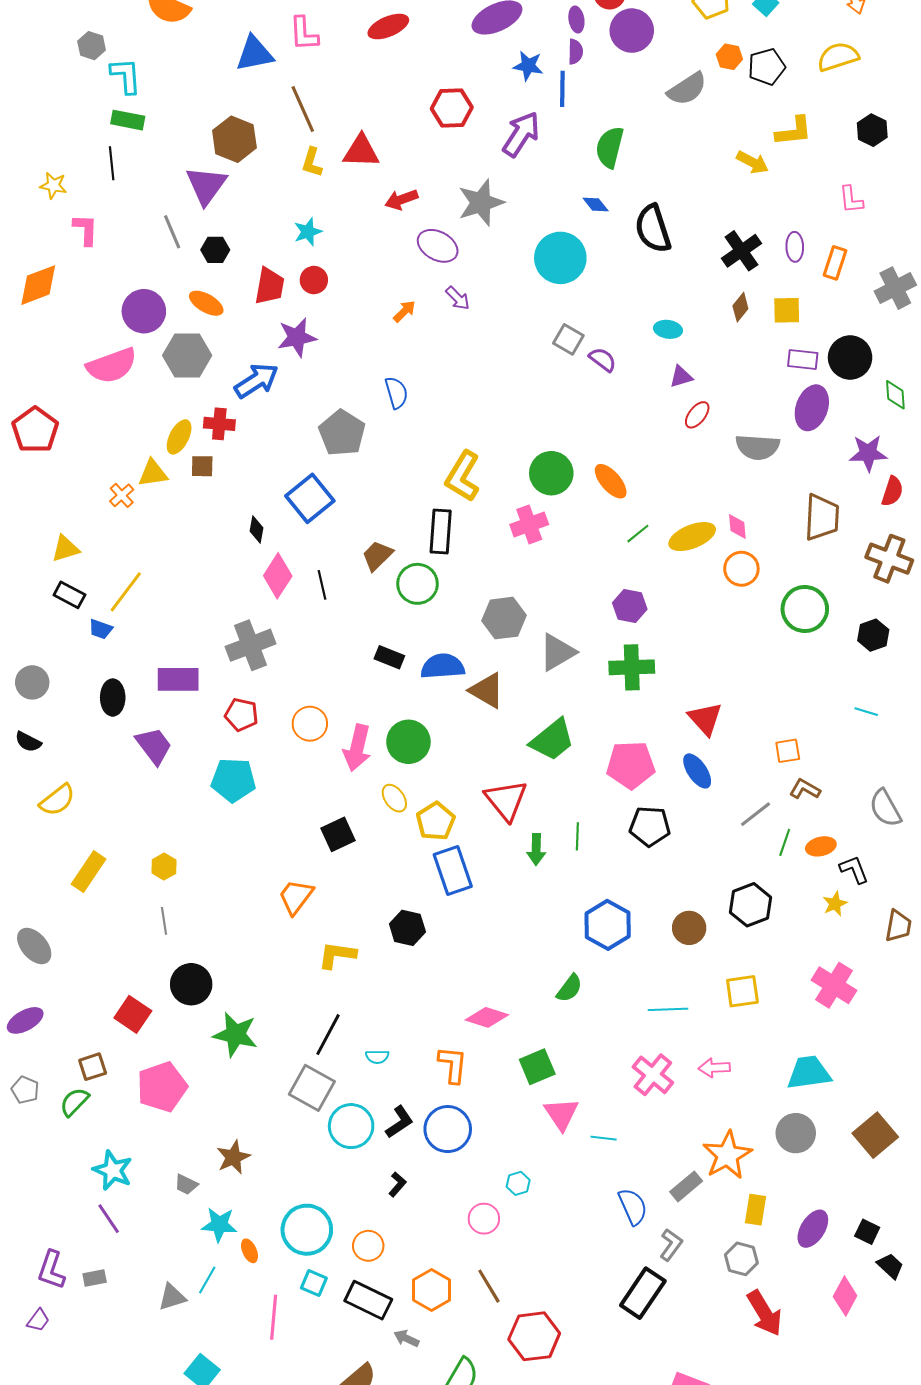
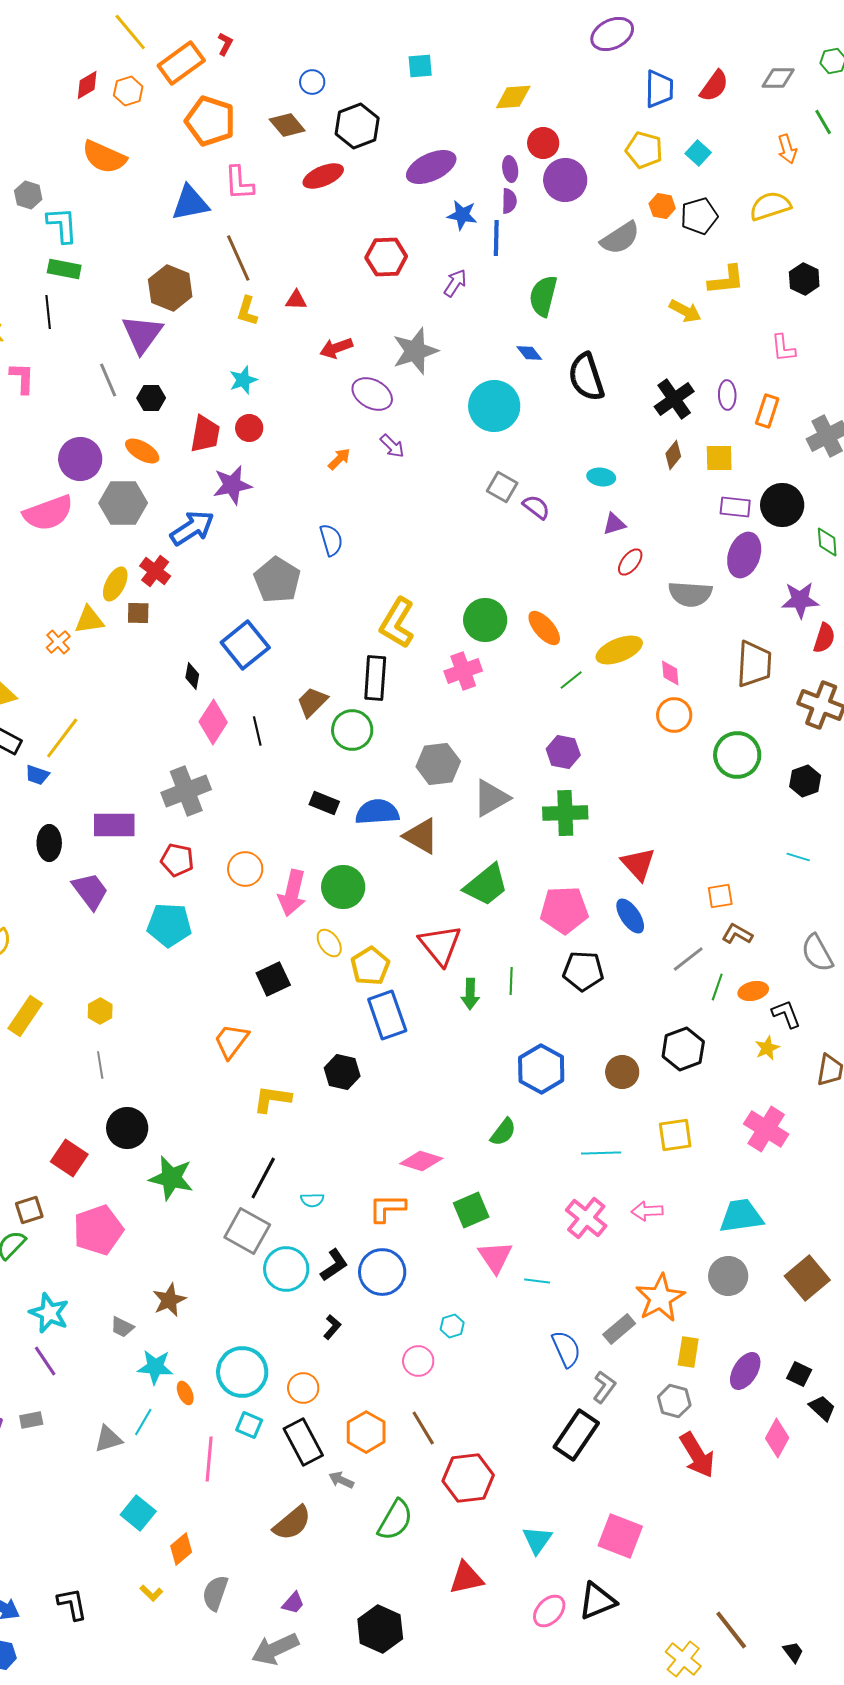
purple arrow: (521, 134) -> (455, 283), size x0.6
red triangle: (361, 151) -> (296, 300), size x0.6
red cross: (219, 424) -> (155, 571), turned 32
yellow ellipse: (692, 537) -> (619, 650), moved
orange L-shape: (453, 1065) -> (387, 1208), turned -96
black rectangle: (368, 1300) -> (303, 1442), turned 36

